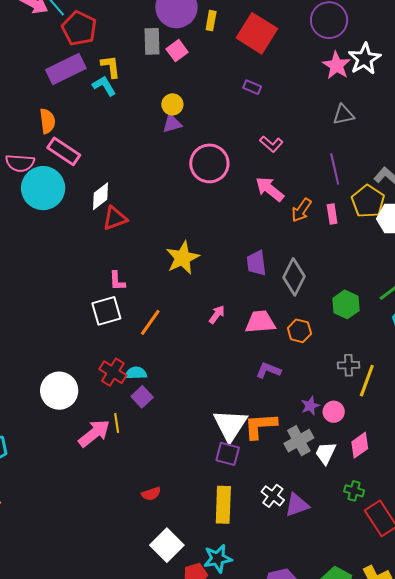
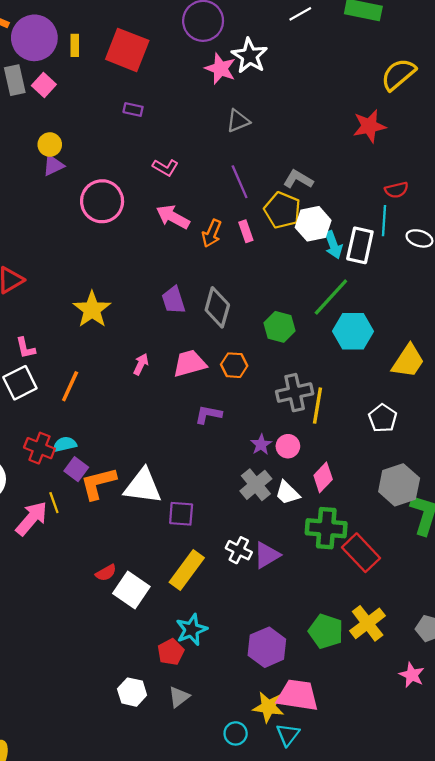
gray cross: (349, 365) -> (295, 393), size x1.5
white triangle: (230, 425) -> (143, 486), moved, turned -45
orange L-shape: (260, 426) -> (98, 483), moved
white trapezoid: (325, 453) -> (287, 493), turned -60
green cross: (354, 491) -> (326, 528), size x1.8
yellow rectangle: (223, 505) -> (187, 570), turned 45
white square: (167, 545) -> (131, 590), moved

